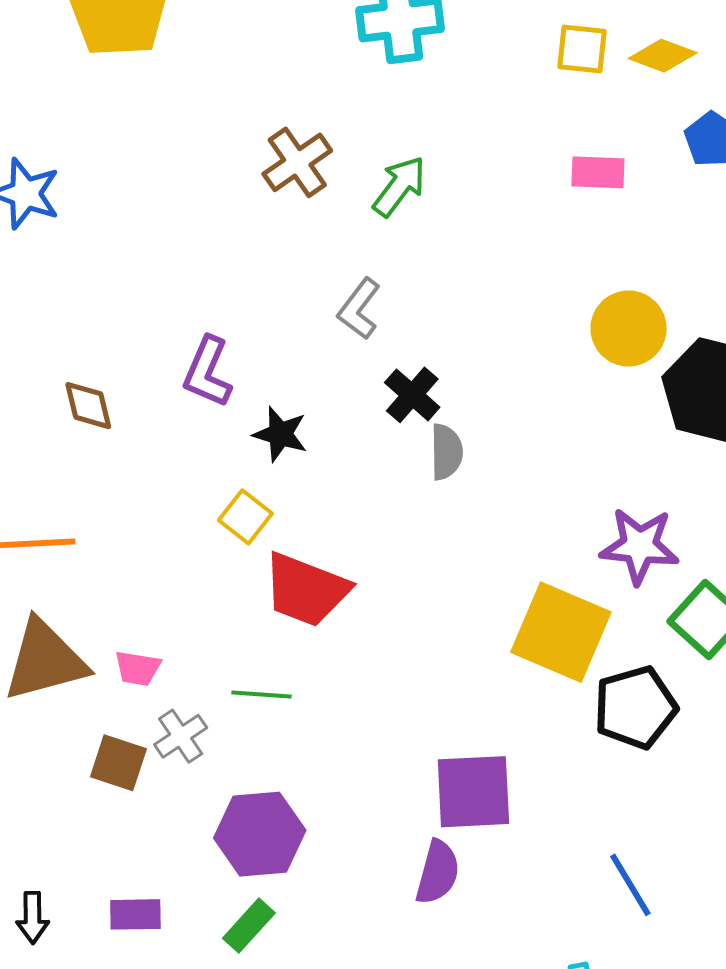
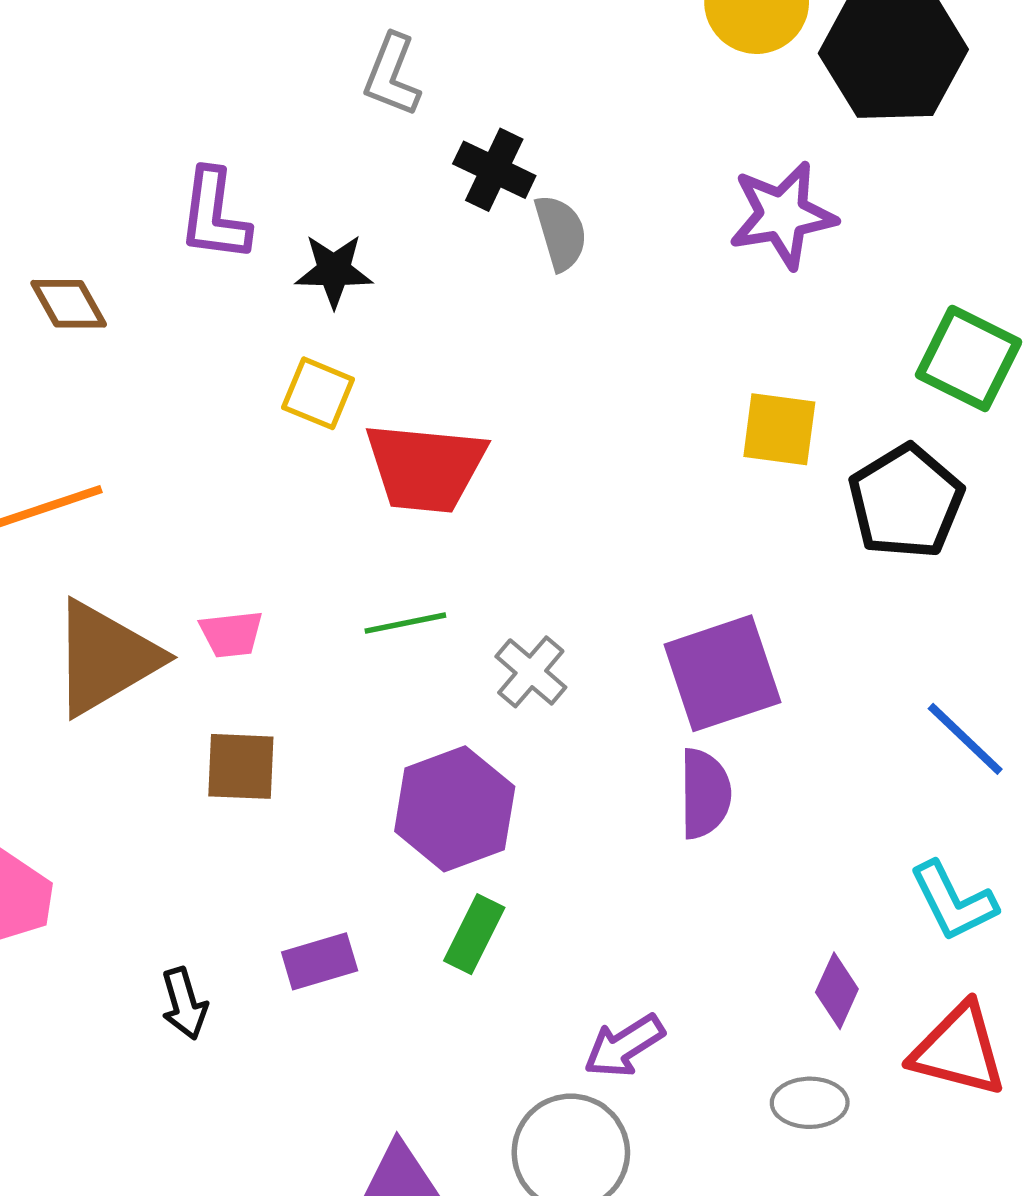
purple star: (639, 546) -> (783, 215), moved
yellow square: (561, 632) -> (779, 429), size x0.6
gray cross: (181, 736) -> (531, 672), moved

